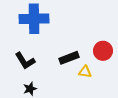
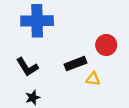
red circle: (103, 51) -> (106, 45), moved

